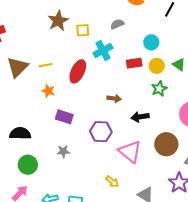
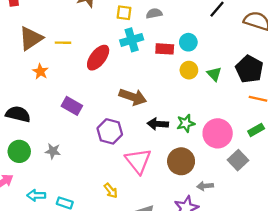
yellow square: (83, 30) -> (124, 13), moved
red rectangle: (134, 63) -> (165, 49), moved
green star: (159, 89) -> (186, 123), moved
orange star: (48, 91) -> (40, 71), moved
brown arrow: (114, 98) -> (133, 97), size x1.6
gray star: (63, 151) -> (53, 151), moved

